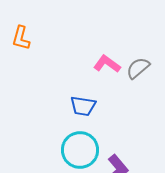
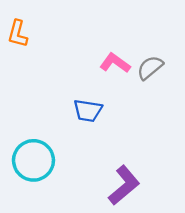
cyan circle: (80, 150) -> (33, 160), moved

